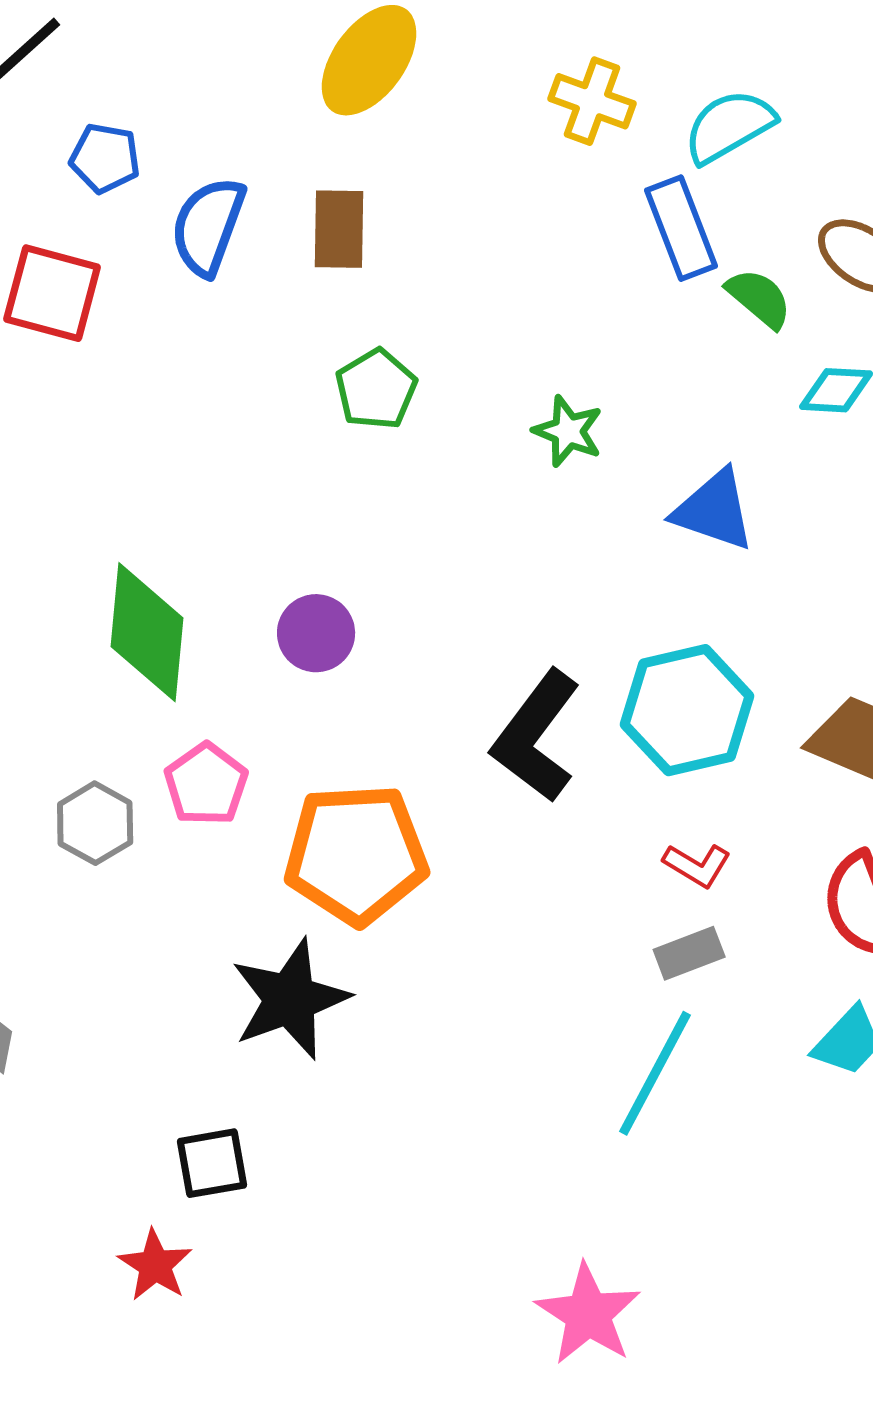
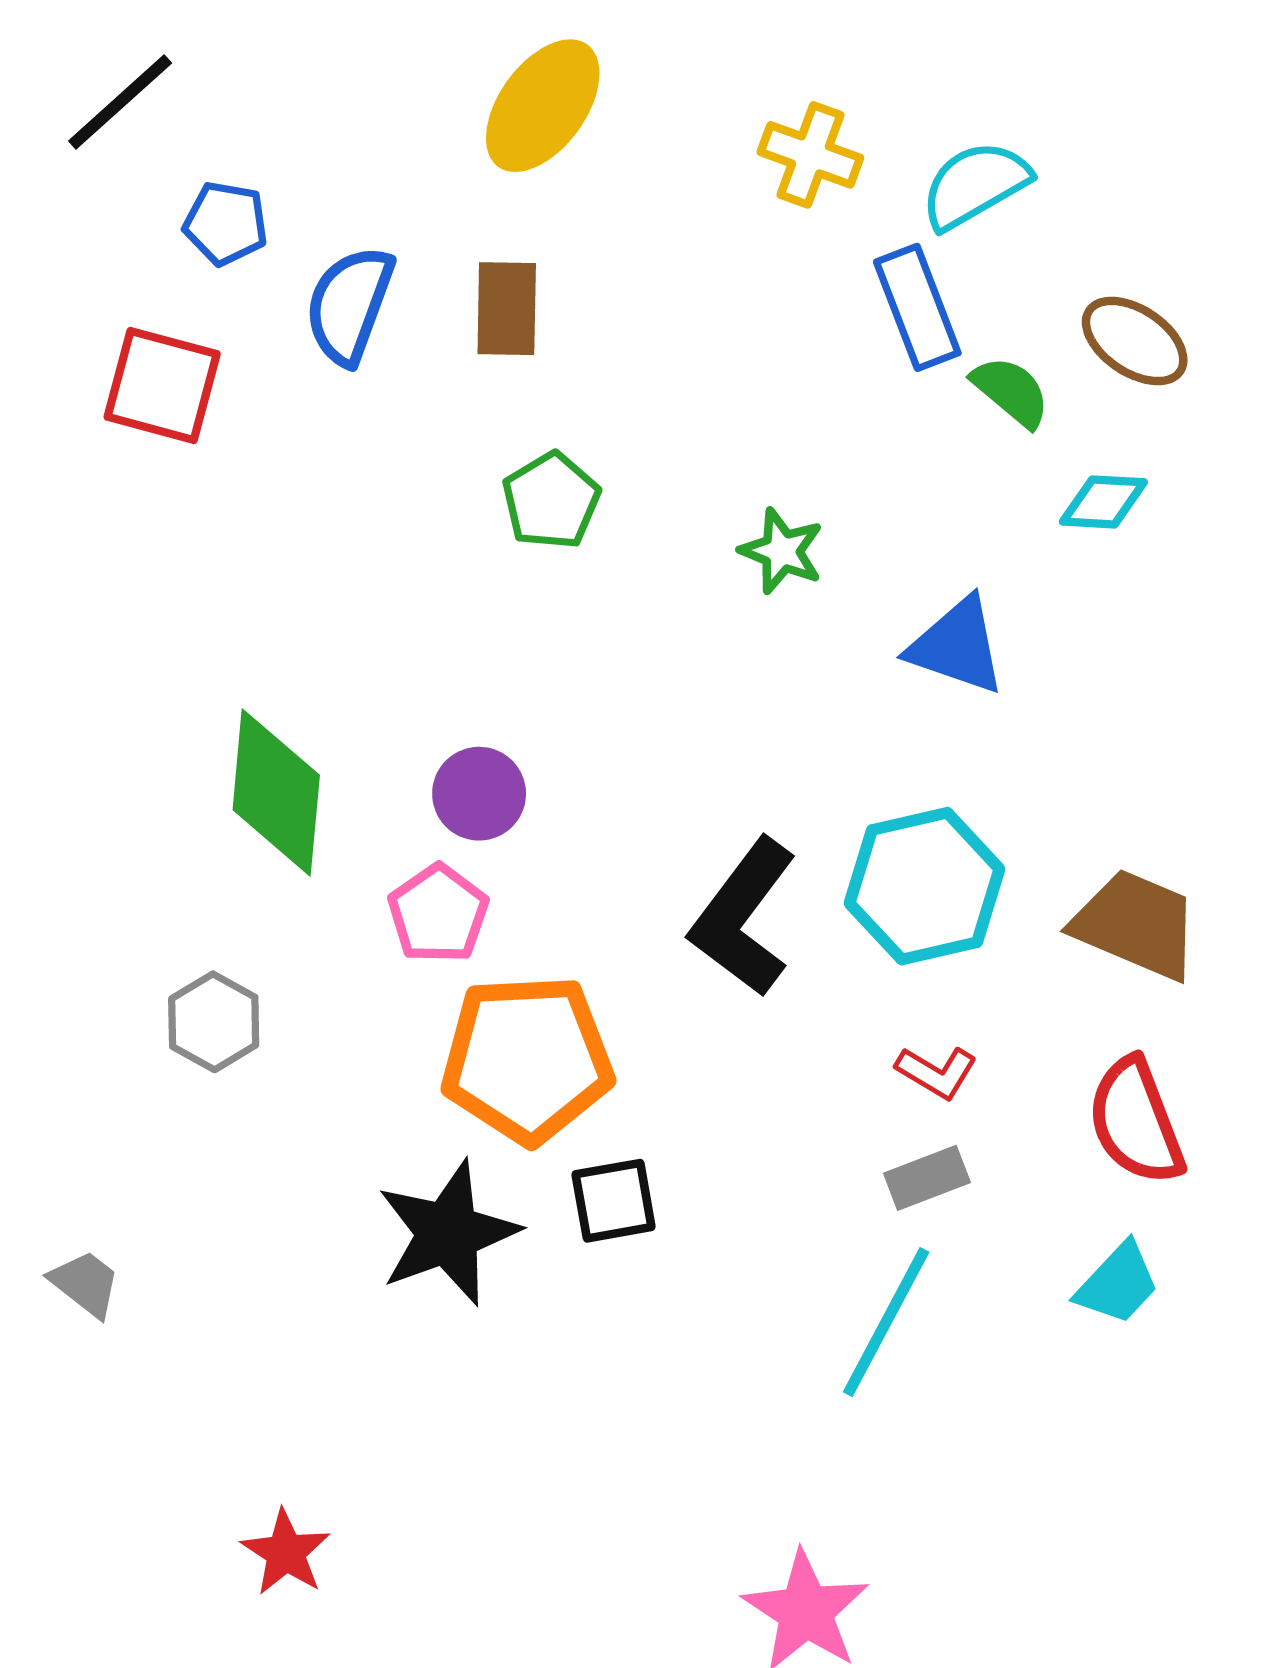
pink pentagon: (206, 784) -> (438, 914), moved
black square: (212, 1163) -> (614, 1201), moved

